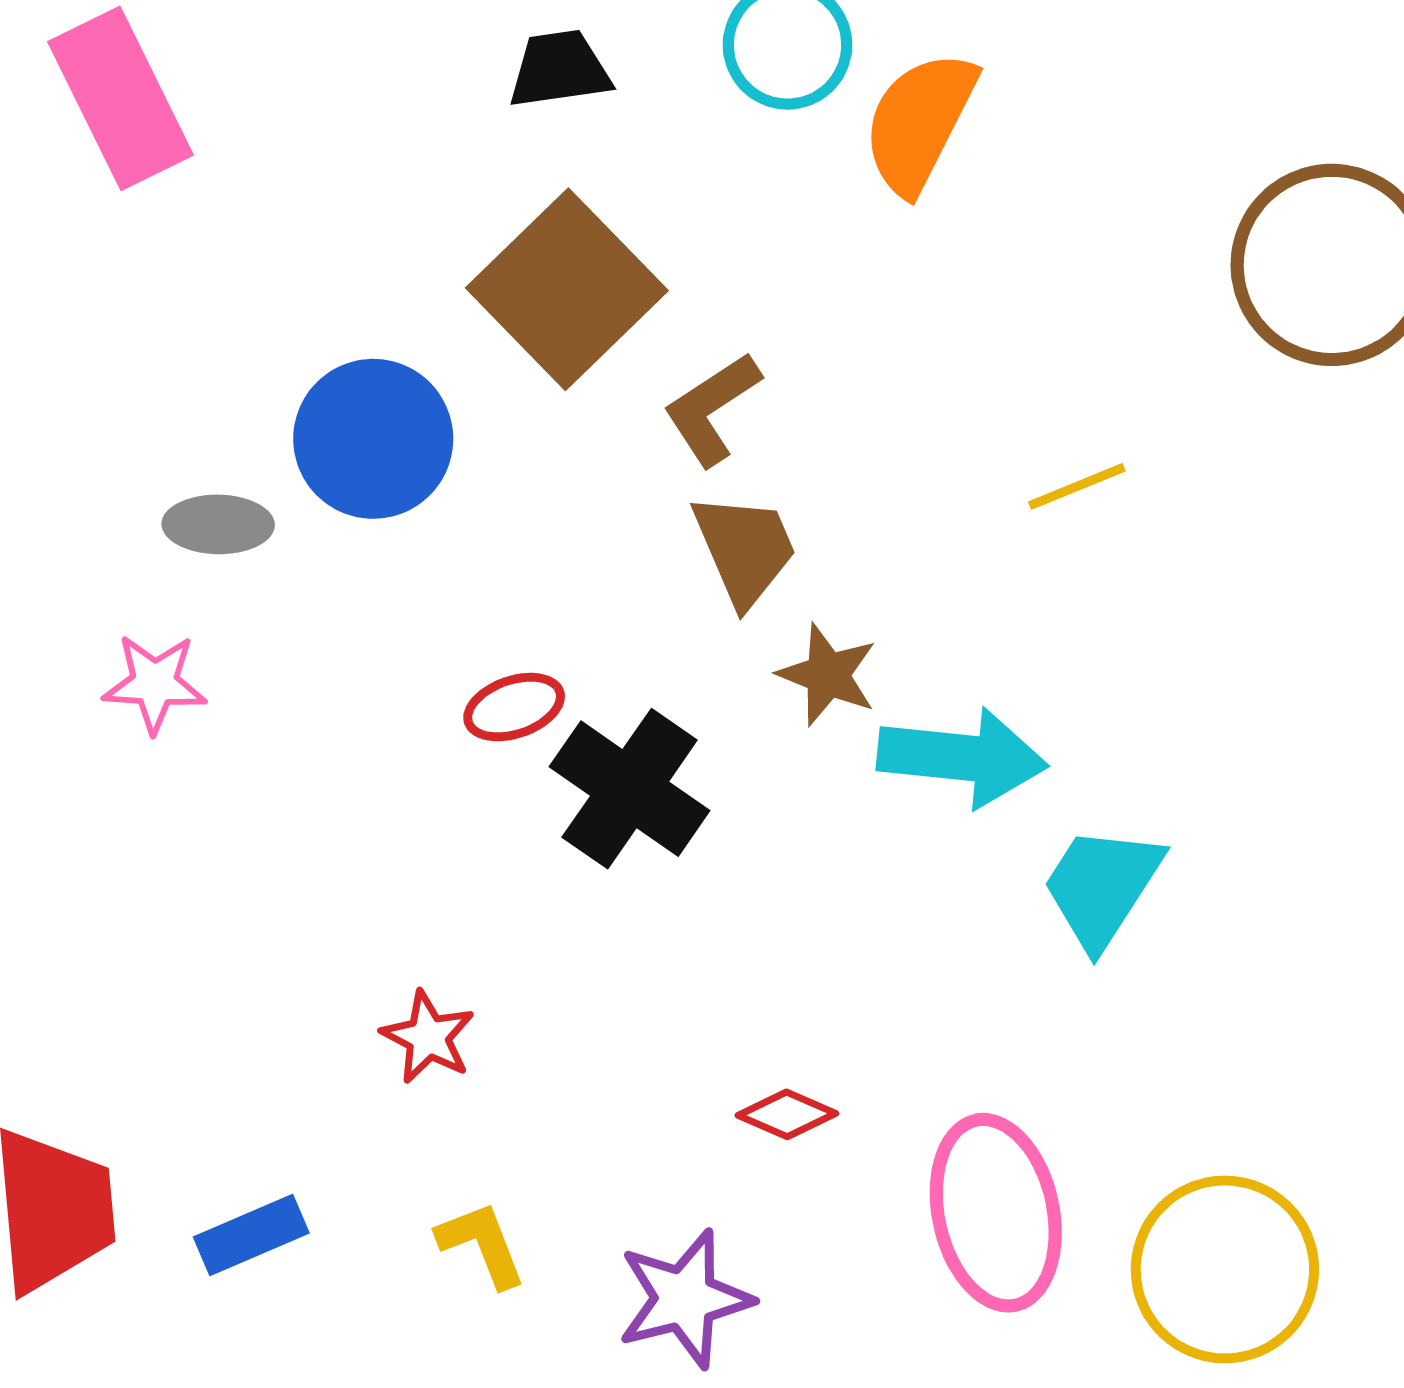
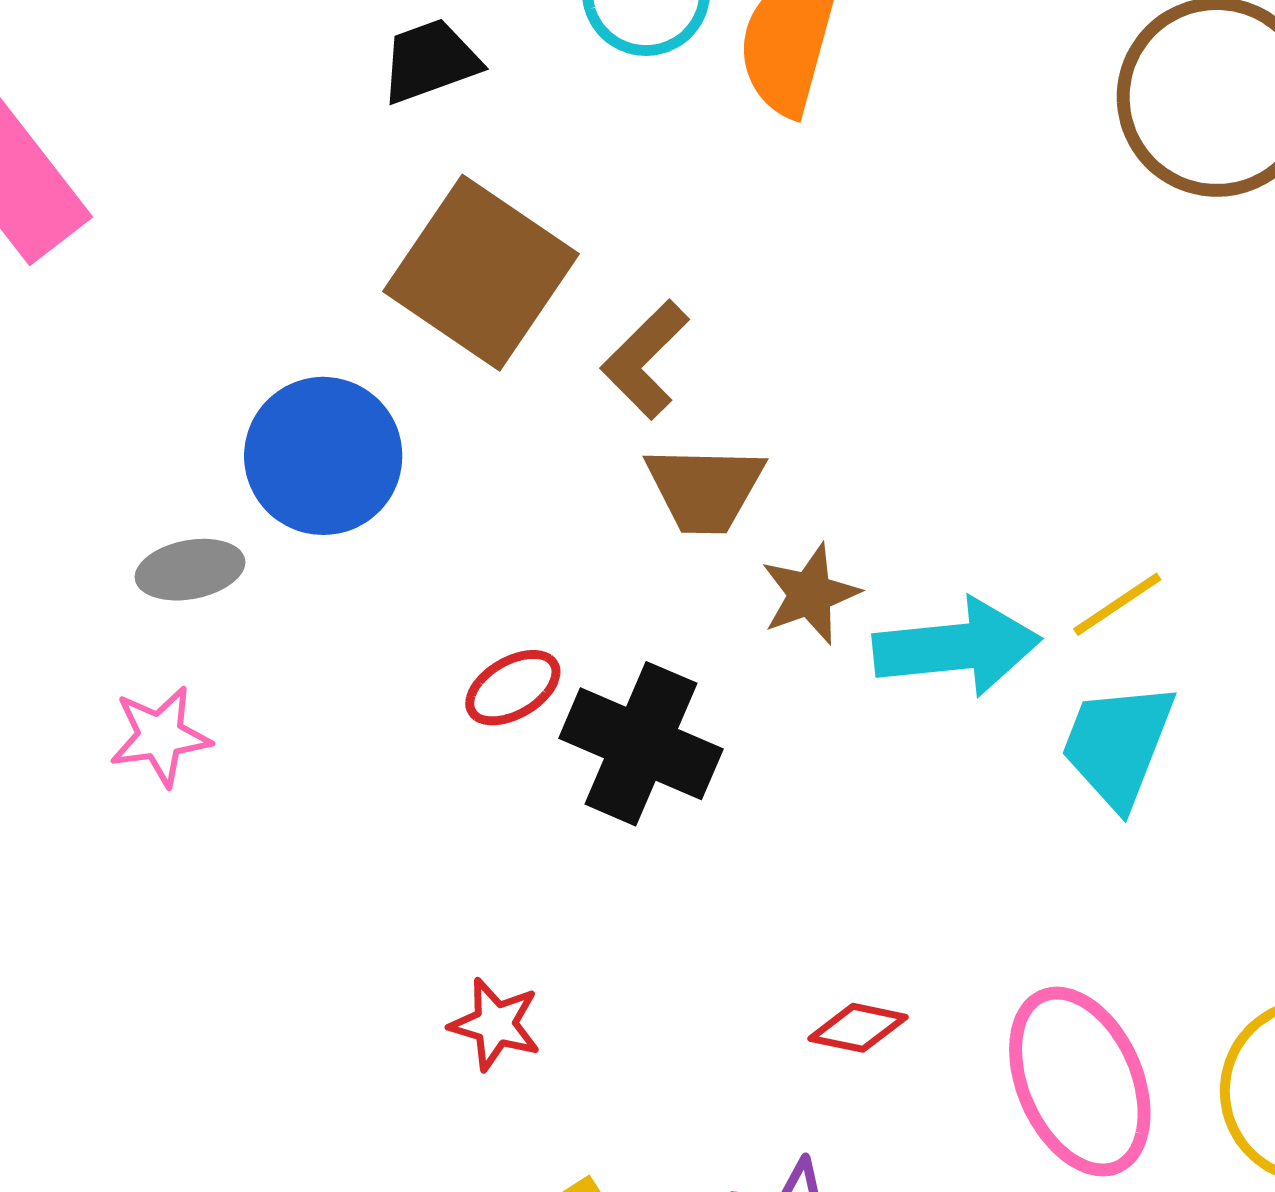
yellow line: (1077, 486) -> (1117, 604), moved
brown trapezoid: (745, 549) -> (705, 489), turned 126
brown star: (828, 675) -> (810, 594), turned -30

